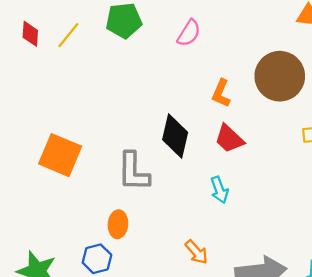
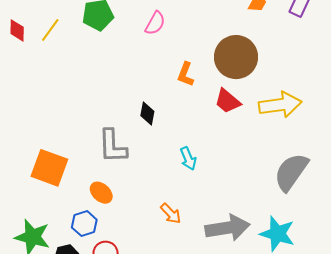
black diamond: (175, 136) -> (147, 113), size x0.6
red trapezoid: (229, 139) -> (227, 101), moved
orange square: (60, 155) -> (49, 168), moved
orange ellipse: (118, 224) -> (101, 193), turned -50

